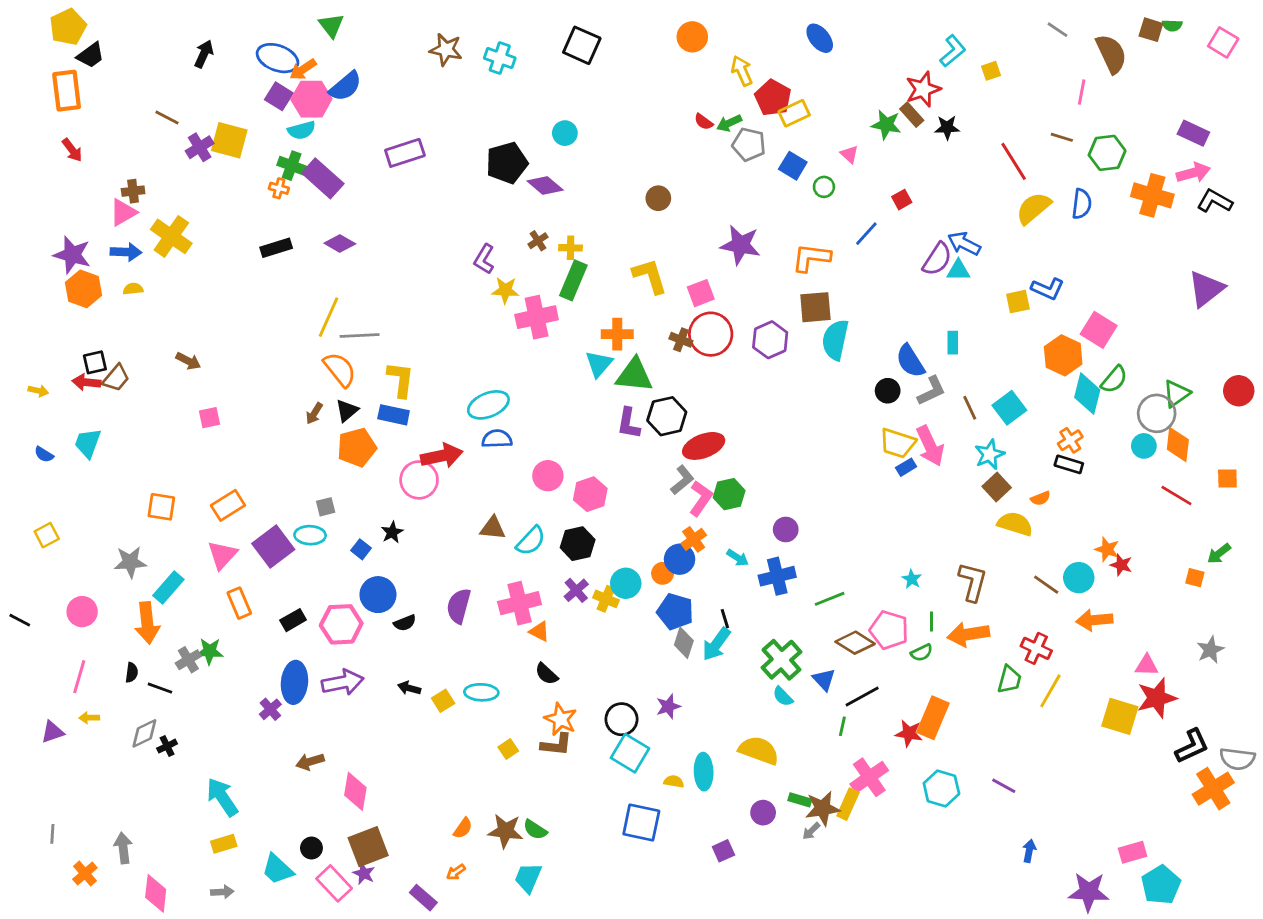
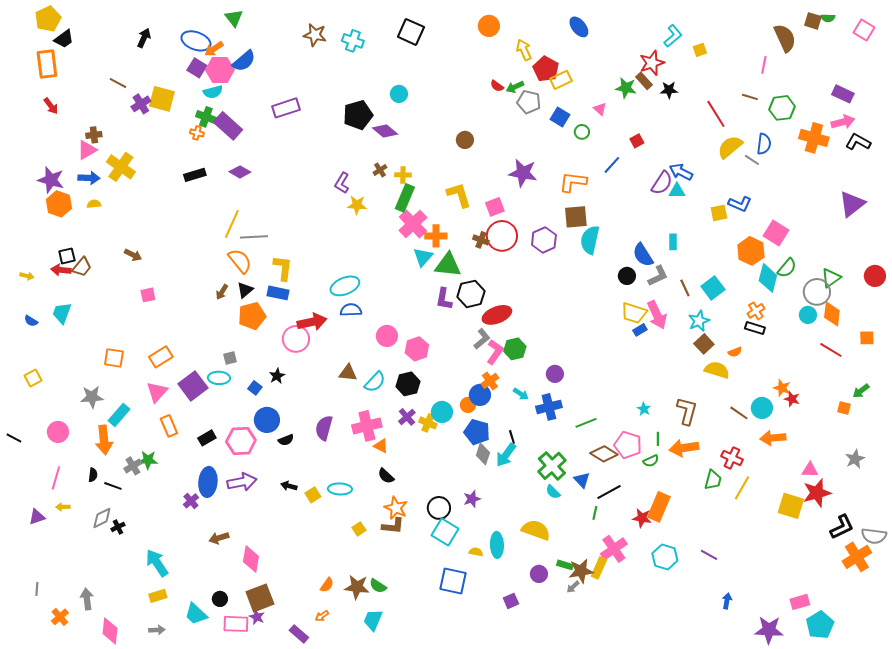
gray line: (1058, 30) -> (752, 160), moved
pink cross: (537, 317) -> (413, 224), moved, turned -32
pink rectangle: (334, 883) -> (236, 624), turned -45

